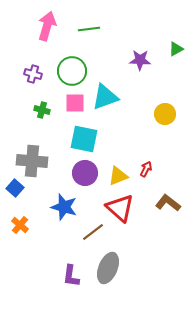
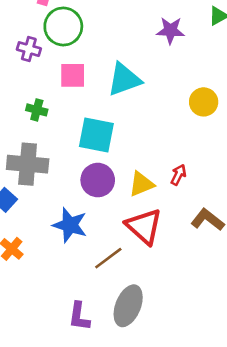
green circle: (72, 71) -> (63, 27), moved
pink square: (75, 103) -> (73, 75), moved
green cross: (42, 110) -> (37, 110), moved

